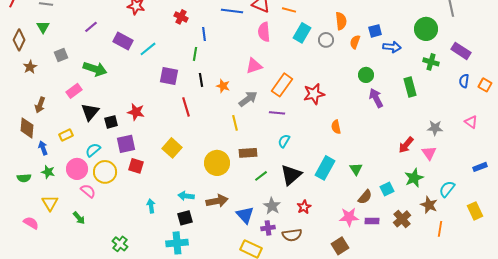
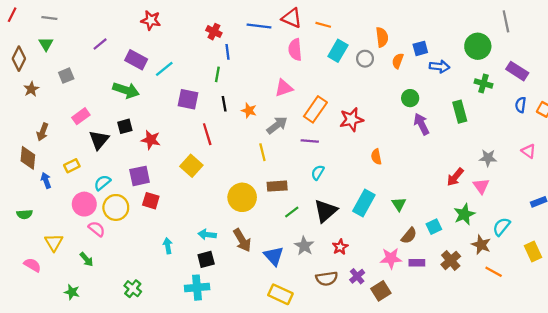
red cross: (181, 17) -> (214, 32), moved
green arrow: (95, 69) -> (126, 90), moved
black square: (111, 122) -> (125, 126), moved
yellow square: (172, 148) -> (191, 166), moved
green star: (48, 172) -> (72, 292), moved
brown arrow: (217, 201) -> (242, 240), turned 70
purple cross: (268, 228) -> (357, 276), moved, turned -32
orange line: (440, 229) -> (494, 272), turned -70

